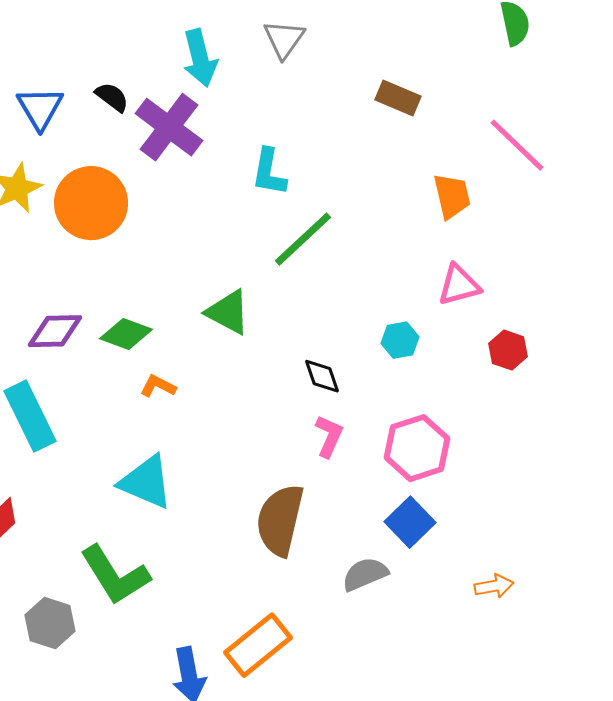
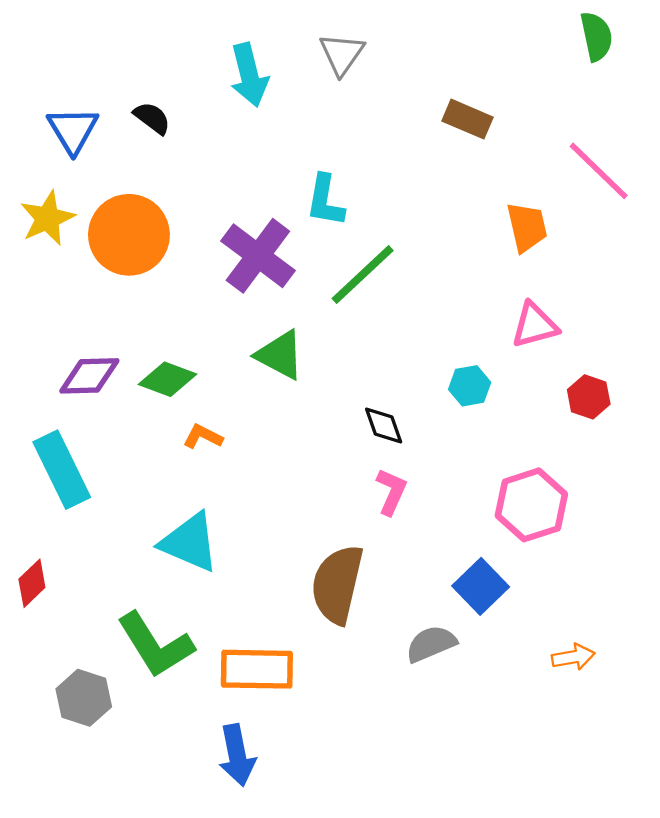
purple cross: (169, 127) -> (258, 256), moved
pink hexagon: (417, 448) -> (531, 505), moved
orange rectangle: (258, 645) -> (257, 669), moved, turned 40

